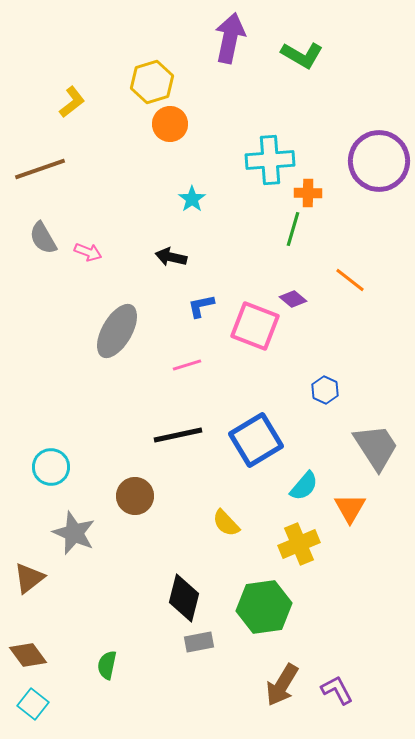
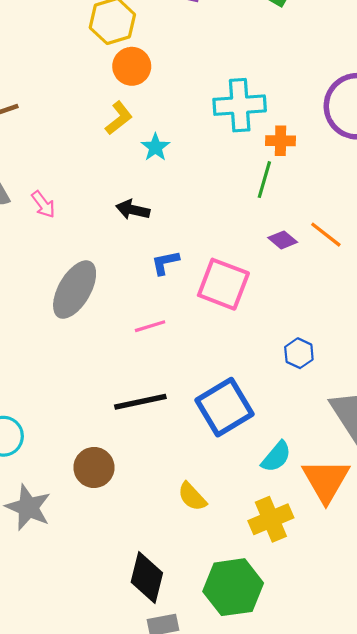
yellow L-shape: (72, 102) -> (119, 118), moved
pink arrow: (88, 252) -> (43, 204), turned 32
purple diamond: (293, 299) -> (283, 240), moved
orange triangle: (350, 508) -> (326, 480), size x1.4

